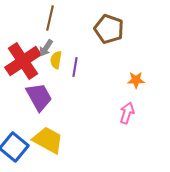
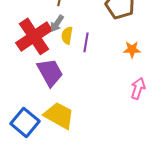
orange star: (136, 80) -> (132, 49), moved

